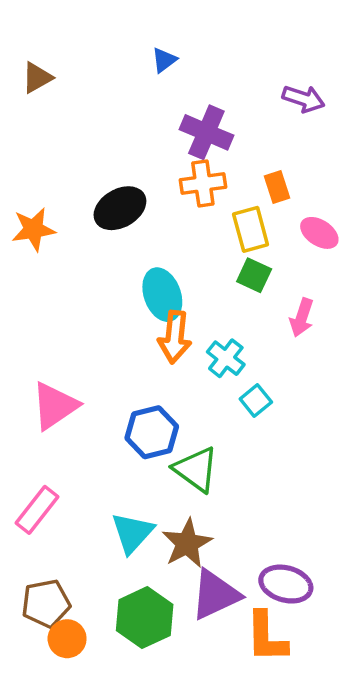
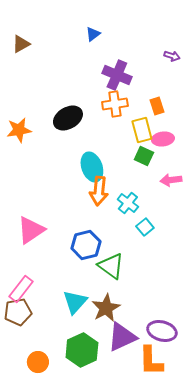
purple arrow: (303, 99) -> (172, 56), size x0.7
pink ellipse: (319, 233) -> (163, 139), moved, turned -40
pink arrow: (302, 318) -> (171, 180), turned 65
brown pentagon: (46, 603) -> (18, 312), moved

